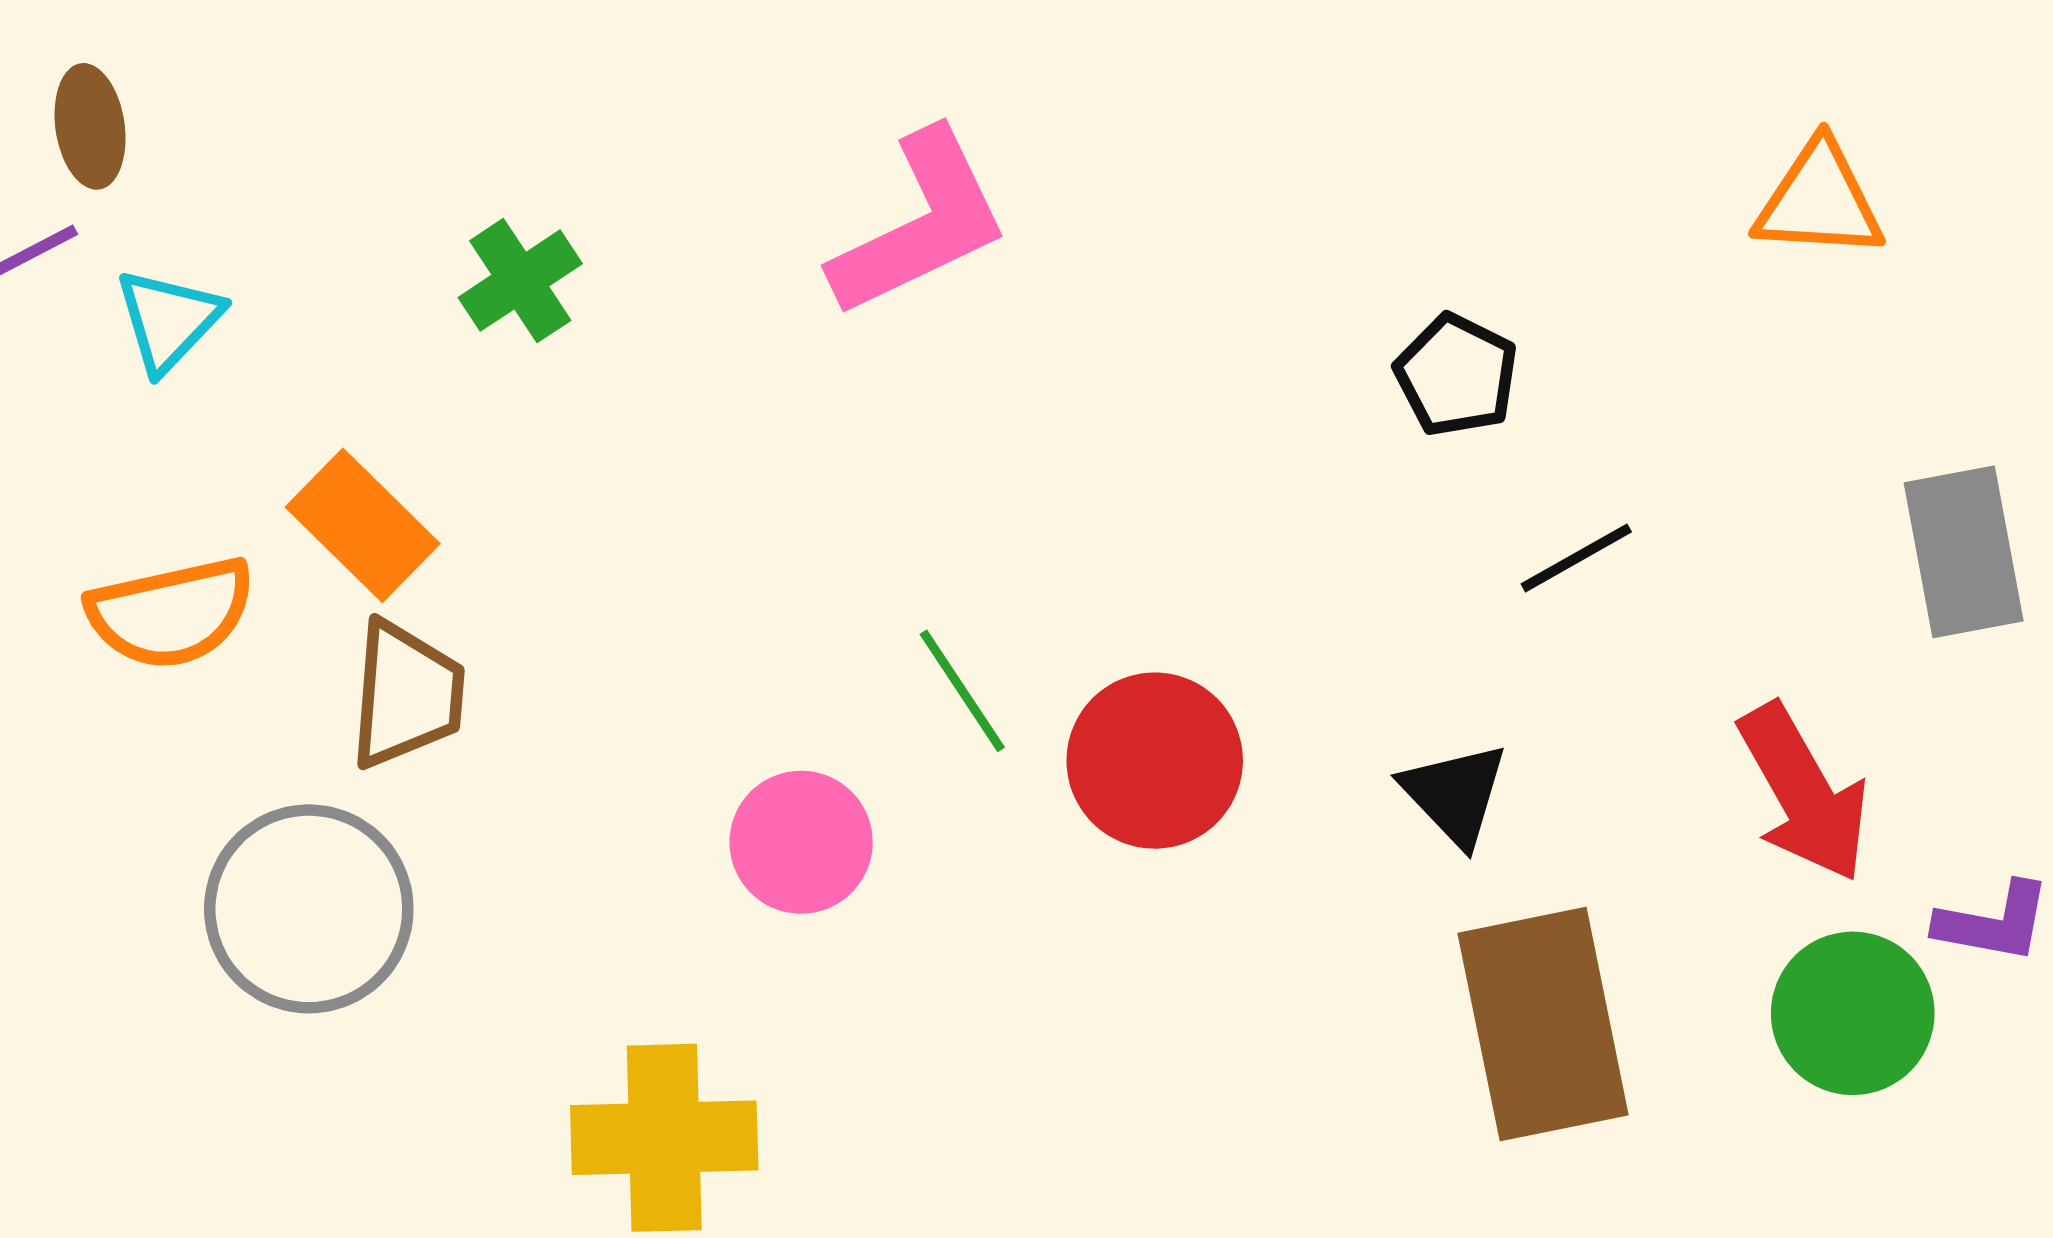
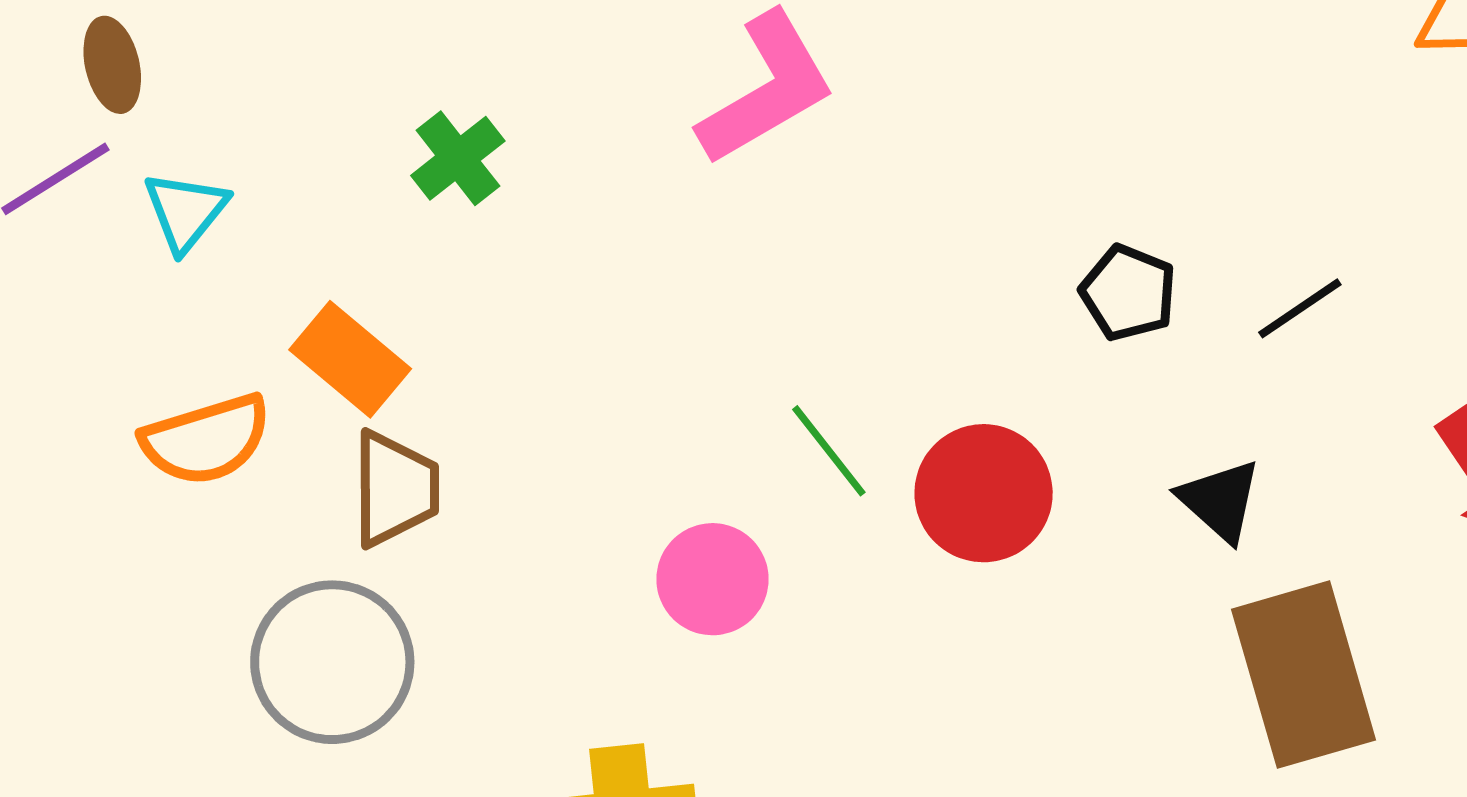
black pentagon: (1456, 375) -> (1128, 293), moved

